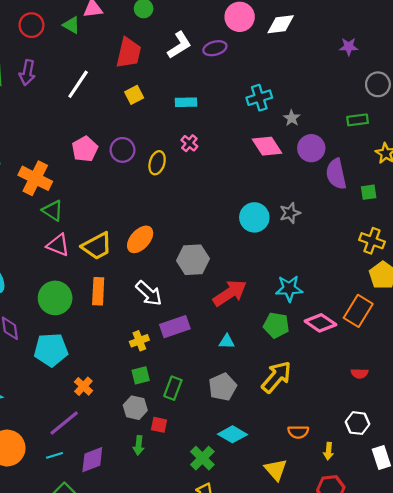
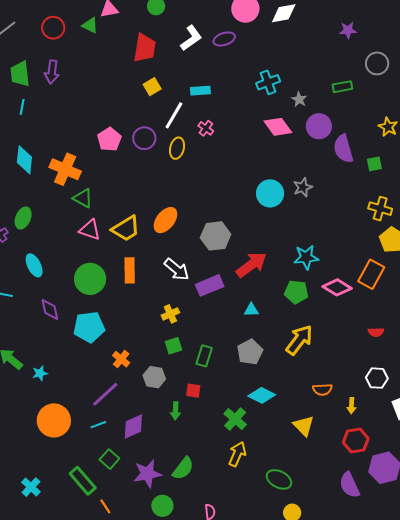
white line: (78, 84) -> (174, 115), moved
green rectangle: (358, 120) -> (342, 87), moved
purple rectangle: (175, 327) -> (210, 285), moved
gray hexagon: (135, 408) -> (154, 377), moved

